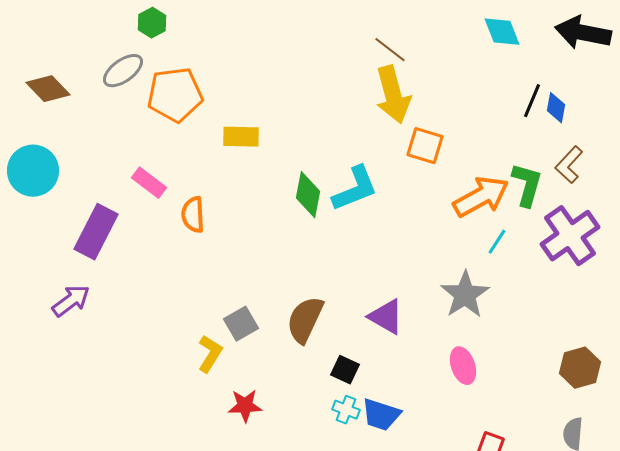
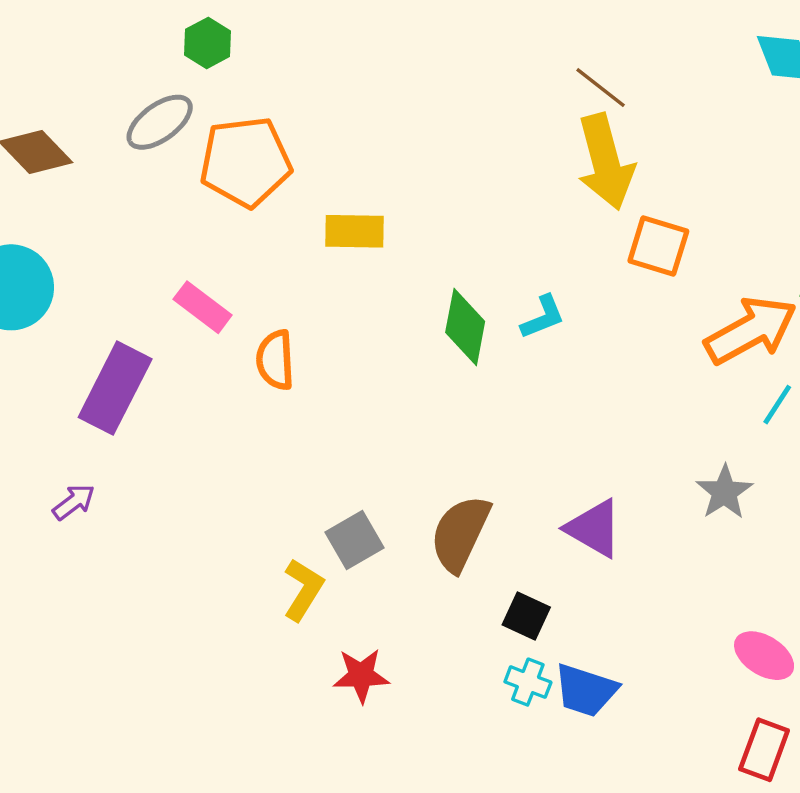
cyan L-shape: (355, 189) -> (543, 317), size x0.6
gray star: (465, 295) -> (724, 492), size x0.7
purple arrow: (71, 301) -> (74, 502), size x0.7
pink ellipse: (463, 366) -> (764, 656), moved, turned -39

